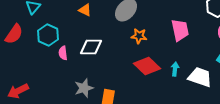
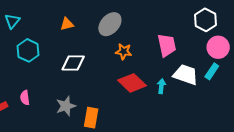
orange triangle: (85, 10) -> (67, 24), turned -40
pink semicircle: (63, 53) -> (25, 98), moved
white trapezoid: (200, 77) -> (186, 75), moved

